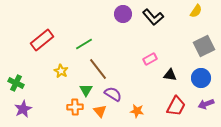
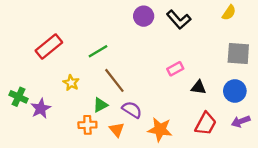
gray square: (204, 46) -> (238, 54), turned 30
green triangle: (86, 90) -> (100, 105), turned 32
purple star: (23, 109) -> (41, 108), moved
orange star: (137, 111) -> (160, 130), size x1.5

